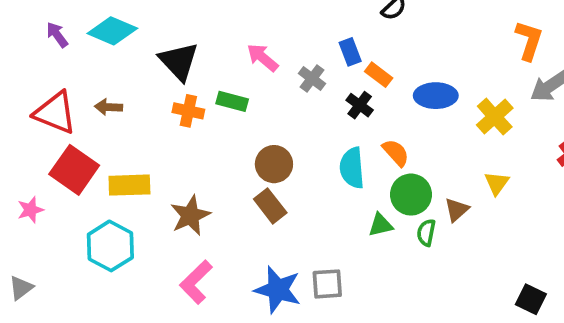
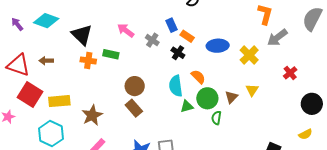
brown triangle: (457, 210) -> (231, 97), moved
green triangle: (381, 225) -> (187, 106), moved

